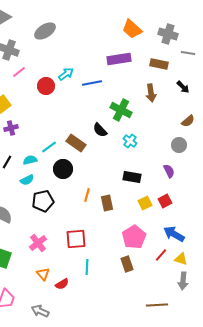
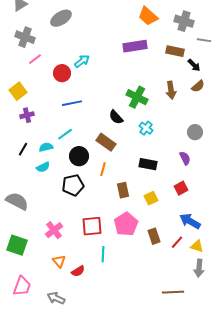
blue line: (92, 83) -> (72, 103), moved
black arrow: (183, 87) -> (194, 65), moved
brown arrow: (151, 93) -> (171, 90), moved
brown semicircle: (188, 121) -> (198, 86), moved
brown rectangle: (76, 143) -> (106, 142), moved
orange line: (87, 195) -> (103, 169), moved
black pentagon: (43, 201) -> (73, 185), moved
yellow square: (145, 203) -> (151, 198), moved
pink pentagon: (134, 237) -> (126, 224), moved
brown rectangle: (127, 264) -> (154, 236), moved

